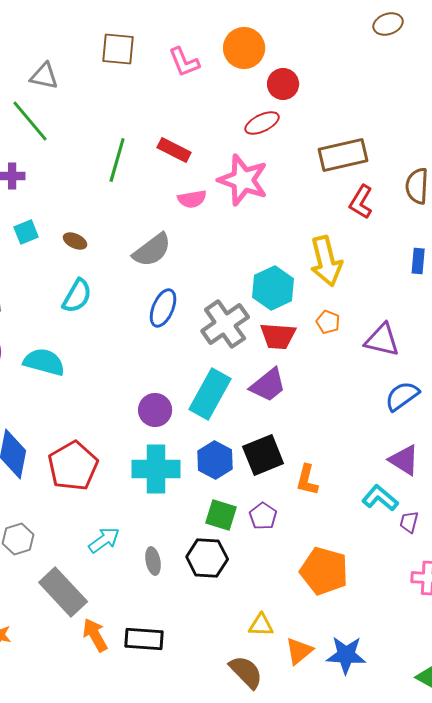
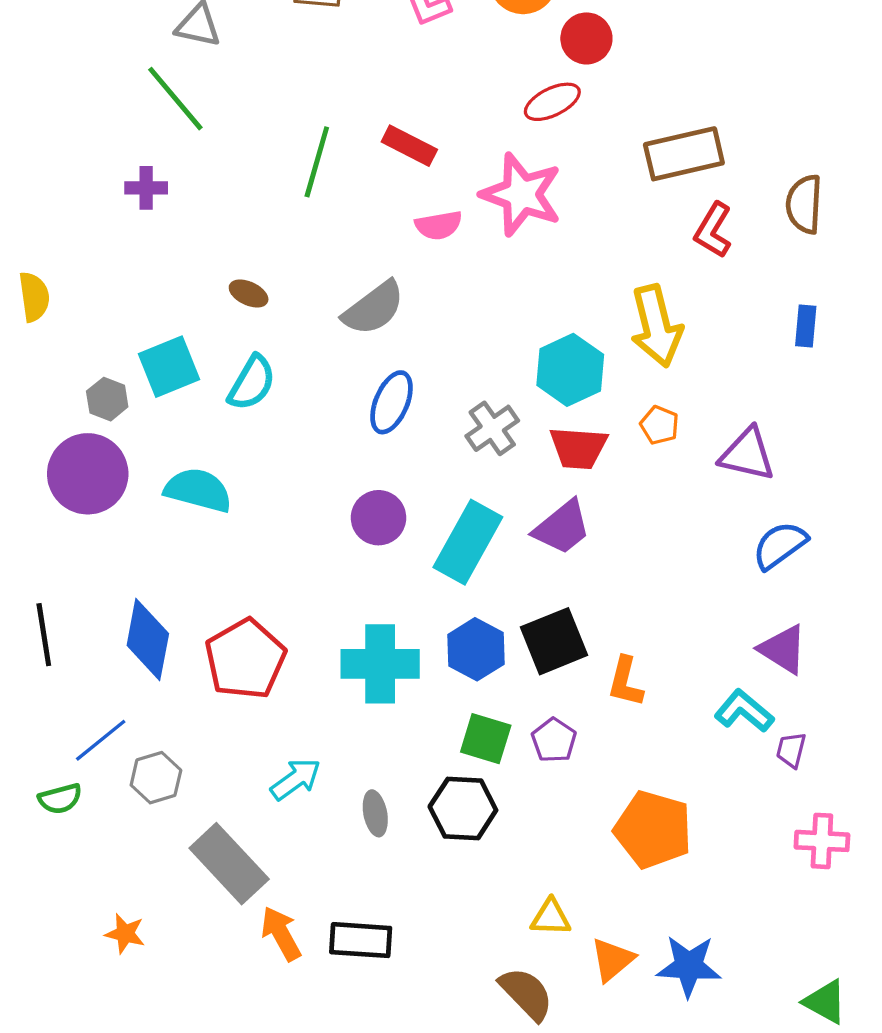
cyan square: (26, 232) -> (169, 367), moved, size x1.5
gray cross: (225, 324) -> (492, 428), size x0.7
purple circle: (155, 410) -> (379, 518), moved

